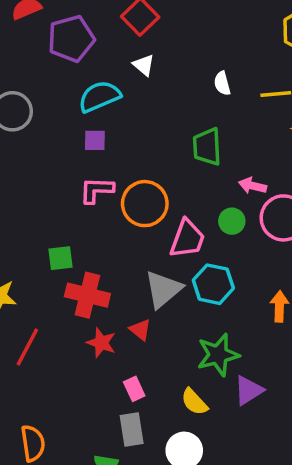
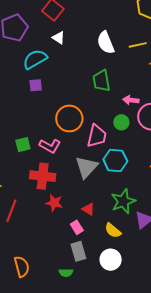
white semicircle: (222, 83) -> (106, 43), size x1.6
pink L-shape: (97, 190) -> (50, 146), moved, turned -145
green square: (60, 258) -> (23, 145), moved
red triangle: (140, 330) -> (88, 209), moved

